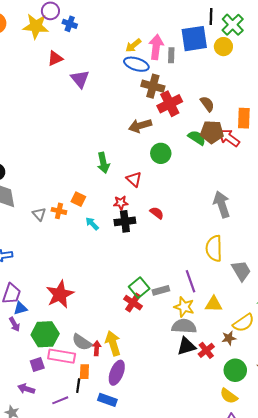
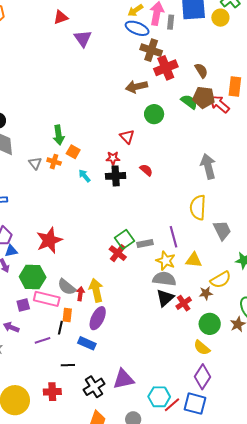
green arrow: (103, 163) -> (59, 135), moved
black triangle: (186, 346) -> (165, 298), turned -30

